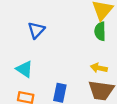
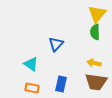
blue triangle: (36, 30) -> (56, 44), moved

